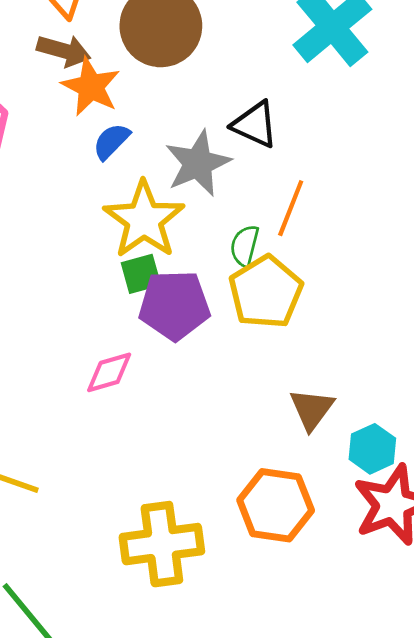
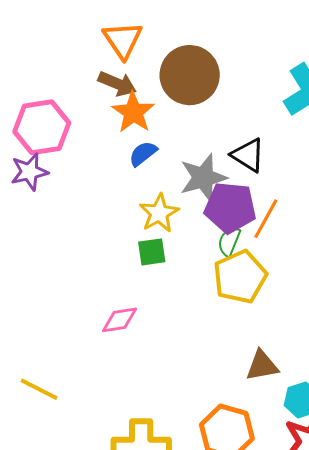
yellow star: (144, 220) -> (159, 213), size x0.7
purple pentagon: (174, 305) -> (230, 208), moved
brown triangle: (312, 409) -> (262, 366), turned 36

